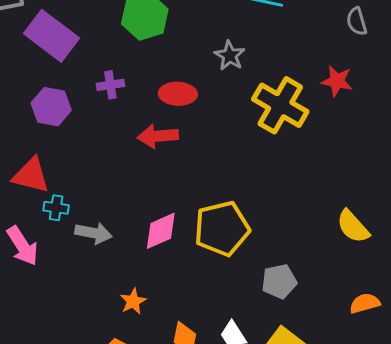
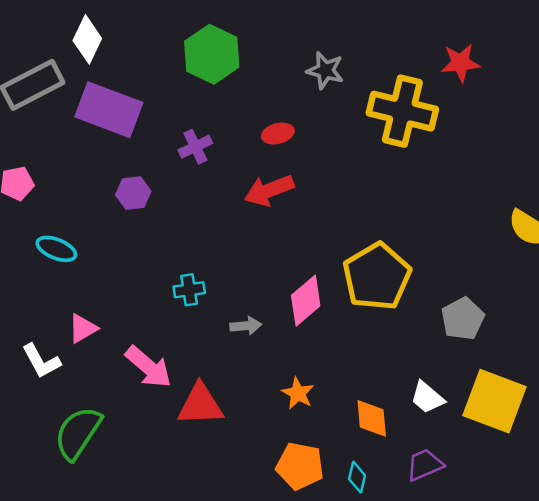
red ellipse: (178, 94) -> (278, 133), size x0.7
purple hexagon: (51, 107) -> (133, 193), size x0.7
red triangle: (31, 175) -> (200, 405), moved
cyan cross: (56, 208) -> (189, 290), moved
gray arrow: (93, 233) -> (246, 326), moved, size x0.7

